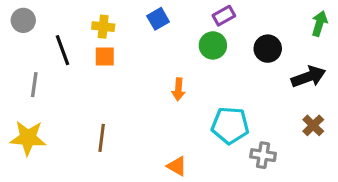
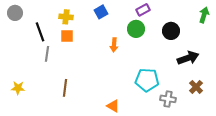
black arrow: (308, 77) -> (188, 58), moved
gray line: (34, 85) -> (47, 54), moved
orange arrow: (178, 89) -> (114, 45), moved
brown cross: (313, 125) -> (196, 87), moved
yellow star: (28, 138) -> (18, 88), size x0.6

